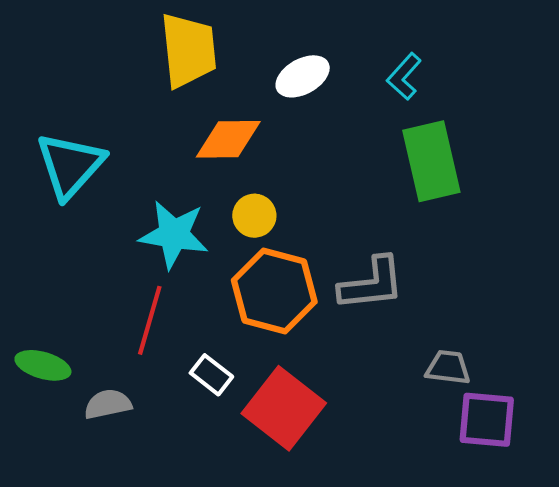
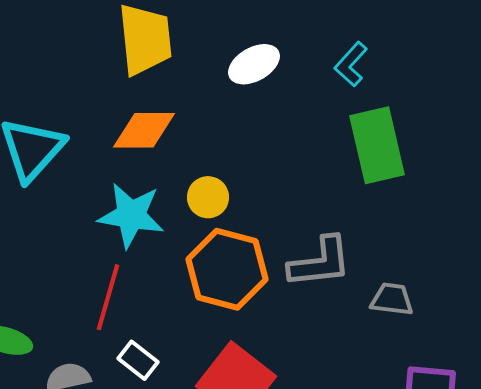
orange diamond: (228, 139) -> (144, 130), moved
gray trapezoid: (448, 367) -> (392, 299), moved
white rectangle: (211, 375) -> (138, 360), moved

